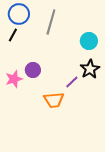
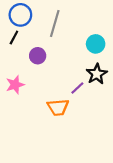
purple circle: (33, 70) -> (38, 56), moved

